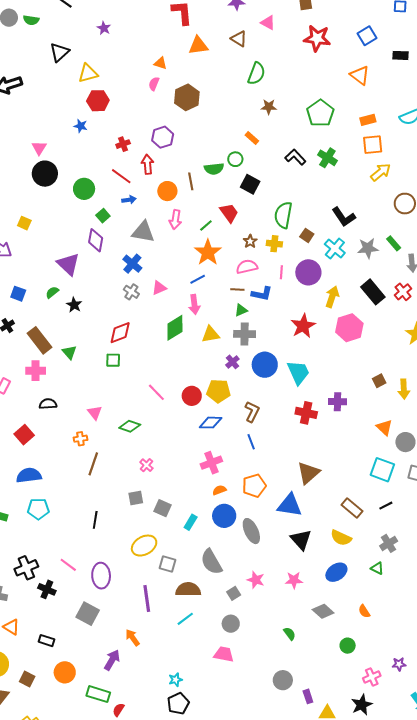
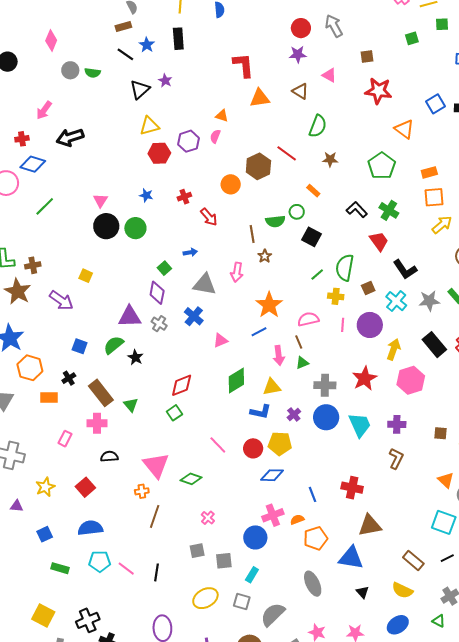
blue square: (367, 36) -> (436, 104), moved
black triangle: (59, 52) -> (140, 89), moved
orange triangle: (360, 75) -> (404, 129), moved
brown hexagon: (187, 97) -> (258, 166), moved
blue star: (81, 126) -> (146, 195), moved
purple hexagon: (163, 137) -> (189, 141), moved
red arrow: (147, 164) -> (209, 217), turned 144
red line: (121, 176) -> (287, 153), moved
green circle: (84, 189) -> (135, 228), moved
orange circle: (167, 191) -> (231, 184), moved
red trapezoid: (229, 213) -> (379, 241), moved
green line: (206, 225) -> (317, 275), moved
brown square: (307, 235) -> (368, 288), turned 32
brown star: (250, 241) -> (265, 256), moved
purple triangle: (68, 264) -> (130, 317), turned -45
brown line: (237, 289) -> (299, 342), turned 64
green semicircle: (52, 292) -> (114, 345), size x1.5
gray cross: (131, 292) -> (159, 324), moved
blue L-shape: (262, 294) -> (261, 412), moved
pink arrow: (194, 304) -> (279, 355), moved
gray cross: (245, 334) -> (325, 385), moved
green square: (113, 360) -> (174, 413), turned -35
brown square: (379, 381) -> (441, 433), turned 32
purple cross: (338, 402) -> (397, 424), moved
brown L-shape: (252, 412) -> (396, 458), moved
pink triangle: (95, 413) -> (156, 465), size x1.8
red cross: (306, 413) -> (352, 488), moved
brown triangle: (308, 473) -> (370, 525), turned 30
orange semicircle: (219, 490) -> (297, 520), moved
gray square: (163, 508) -> (224, 561), turned -30
blue circle: (224, 516) -> (255, 537), moved
black triangle: (301, 540) -> (362, 592), size x0.6
gray semicircle: (211, 562) -> (273, 614), turned 76
gray square: (167, 564) -> (242, 602), moved
pink line: (68, 565) -> (126, 569), moved

